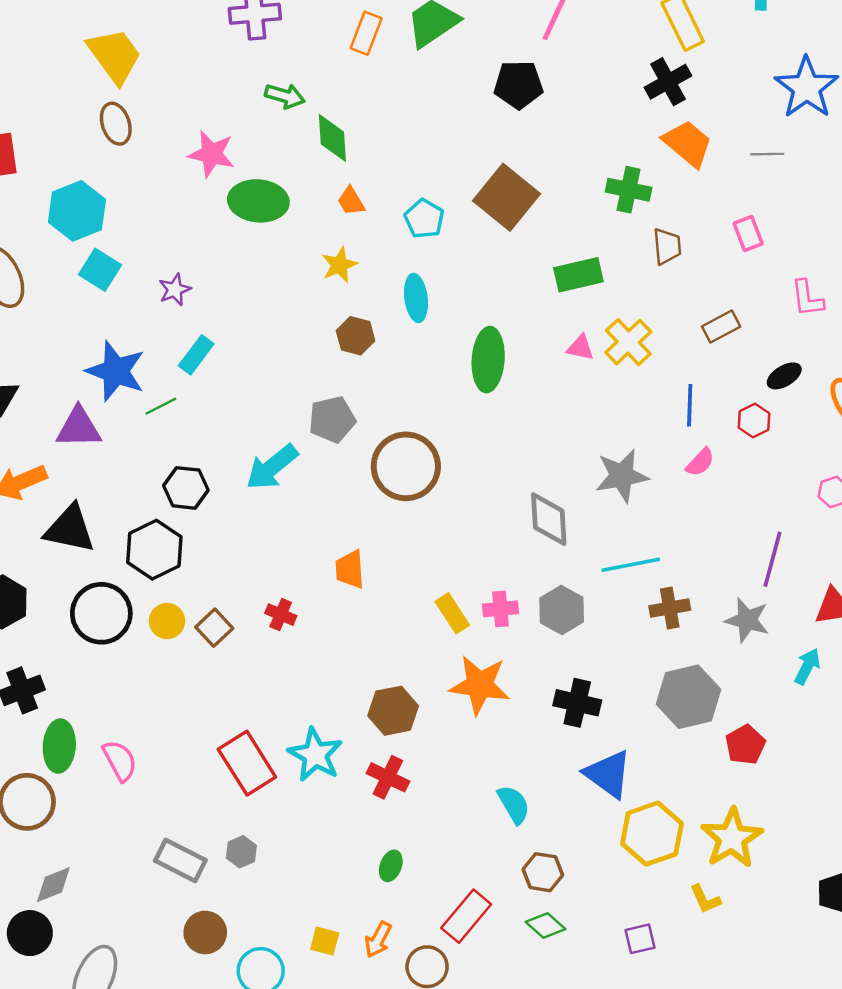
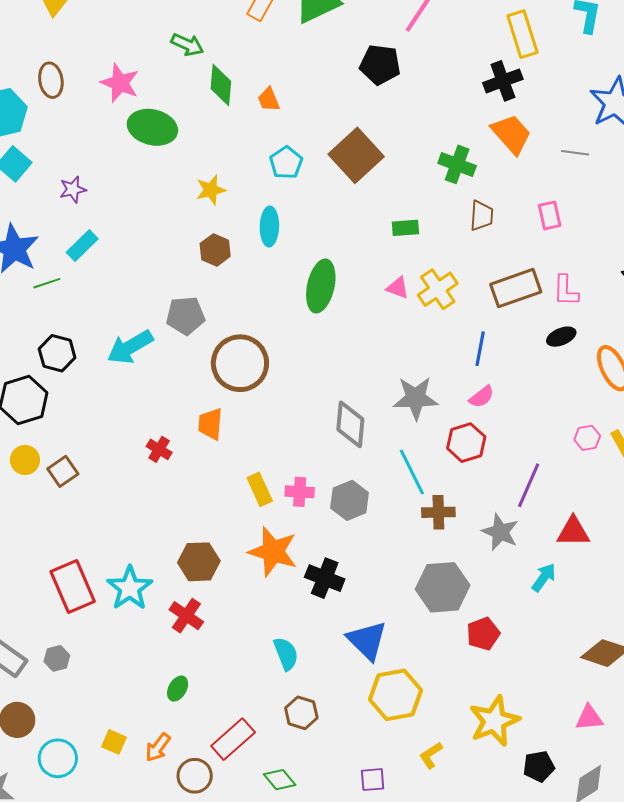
brown ellipse: (116, 124) -> (51, 80), moved
orange trapezoid: (351, 201) -> (269, 99), moved
green rectangle: (578, 275) -> (405, 228), size x0.7
pink L-shape: (807, 298) -> (566, 291), moved
brown rectangle: (721, 326) -> (516, 288), size x1.6
red hexagon: (754, 420) -> (466, 443), moved, size x1.4
cyan line: (631, 565) -> (412, 472), turned 66
orange trapezoid: (350, 569) -> (210, 424), moved
red cross: (281, 615) -> (159, 449), moved
black cross: (577, 703) -> (325, 578), moved
yellow star: (732, 838) -> (494, 721), moved
yellow L-shape: (705, 899) -> (431, 755), turned 72
green diamond: (546, 925) -> (280, 780), moved

